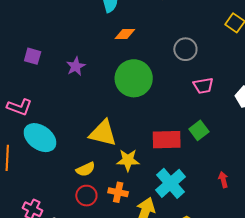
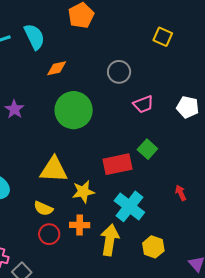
yellow semicircle: (86, 169) -> (43, 208), turned 60

